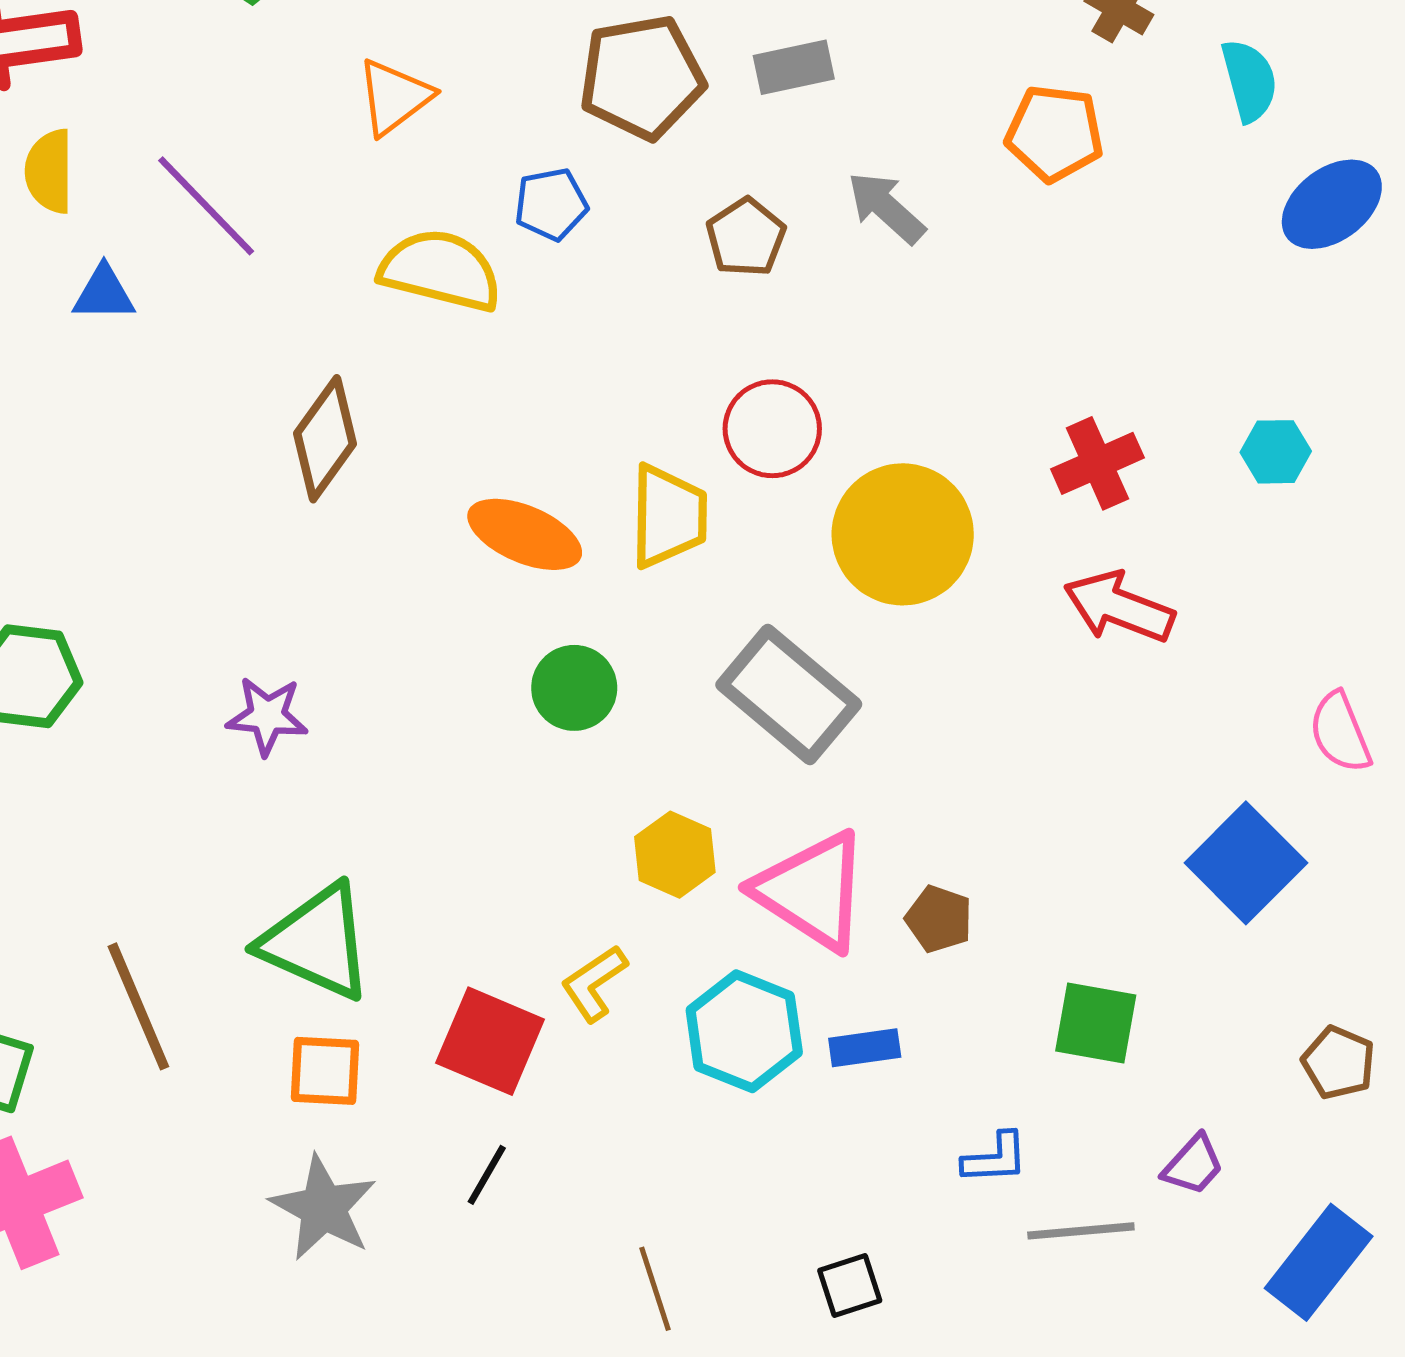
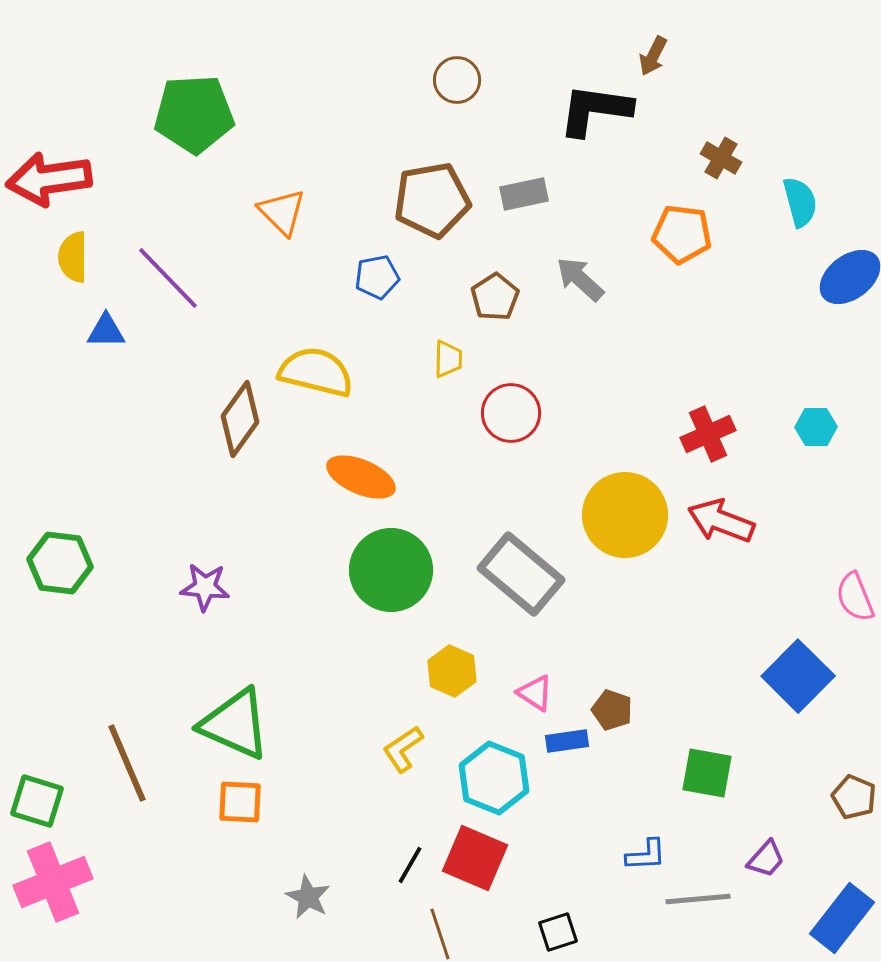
orange triangle: (394, 97) -> (282, 212), turned -38
yellow semicircle: (441, 270) -> (316, 372), moved
yellow trapezoid: (668, 516) -> (448, 359), moved, size x0.6
yellow circle: (903, 534) -> (625, 515), moved
green circle: (574, 688) -> (391, 570), size x1.6
pink triangle: (812, 891) -> (535, 693), size x0.5
red square: (490, 1041) -> (475, 858), moved
blue rectangle: (865, 1048) -> (567, 741), moved
black line: (487, 1175) -> (410, 865), moved
gray star: (323, 1208) -> (308, 897), moved, size x0.7

